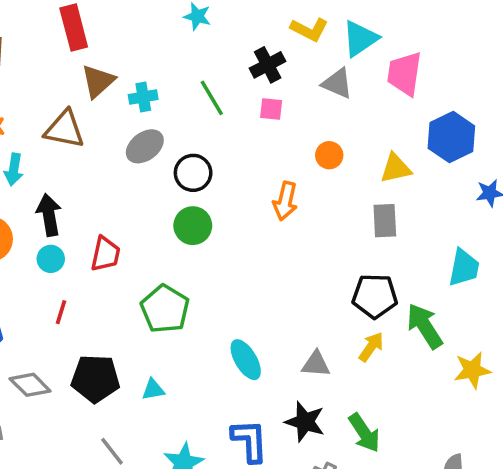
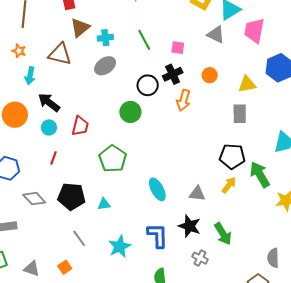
black cross: (268, 65) -> (173, 74), moved
black circle: (193, 173) -> (148, 85), moved
black arrow: (49, 215) -> (49, 102), turned -45

